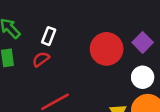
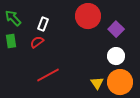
red circle: (107, 49) -> (88, 16), moved

